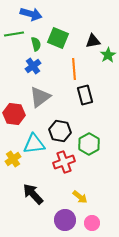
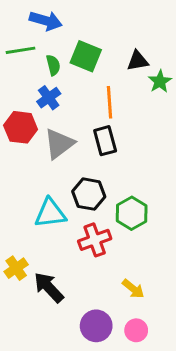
black rectangle: (85, 95) -> (105, 141), moved
red hexagon: (14, 114) -> (21, 127), moved
yellow cross: (13, 159) -> (16, 268), moved
yellow arrow: (80, 197) -> (133, 289), moved

